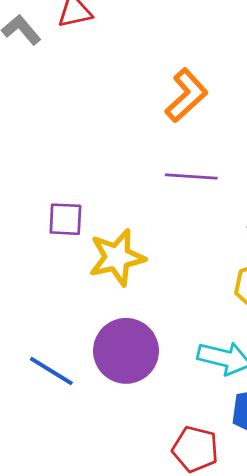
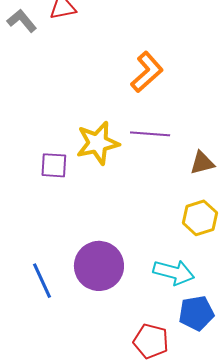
yellow star: (117, 257) -> (98, 143), moved
blue line: (51, 371) -> (42, 281), turned 33

